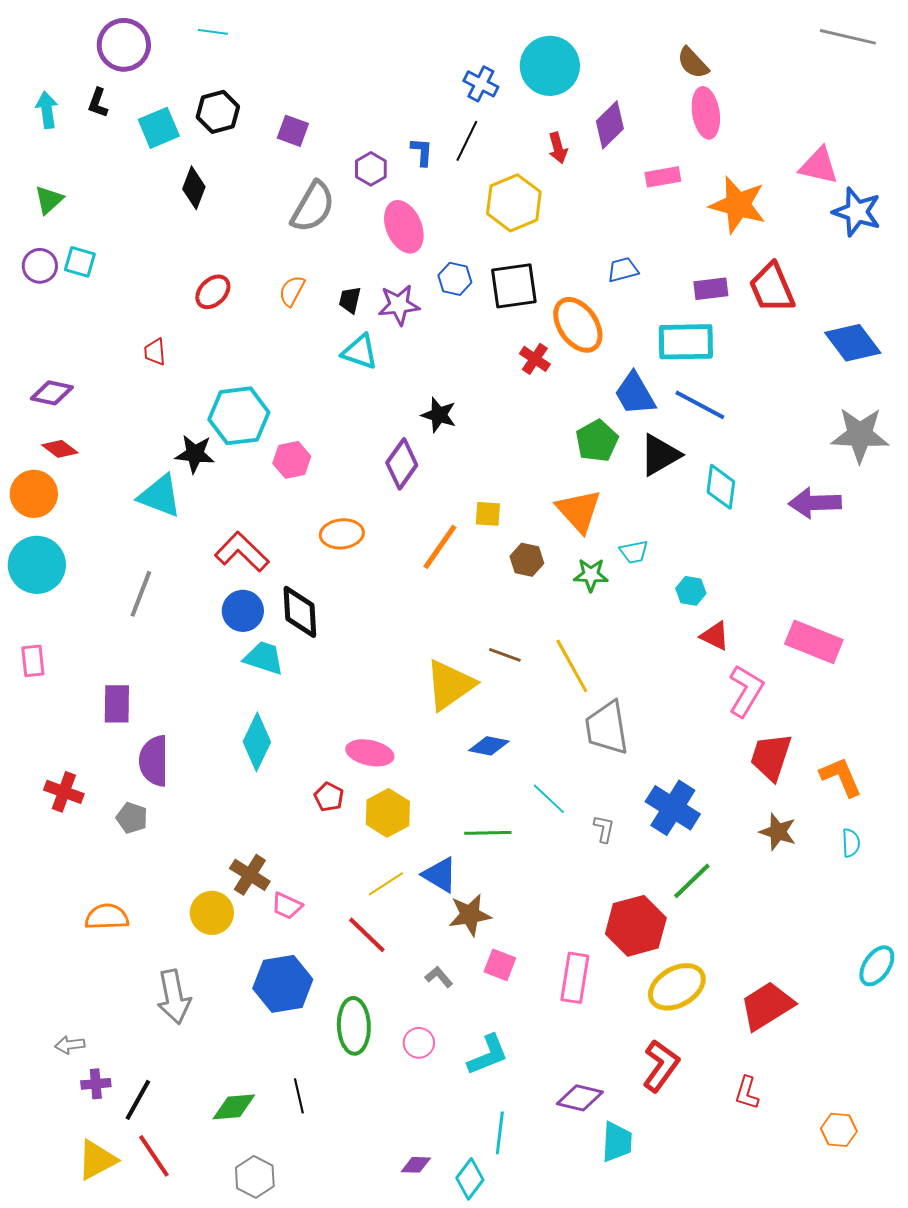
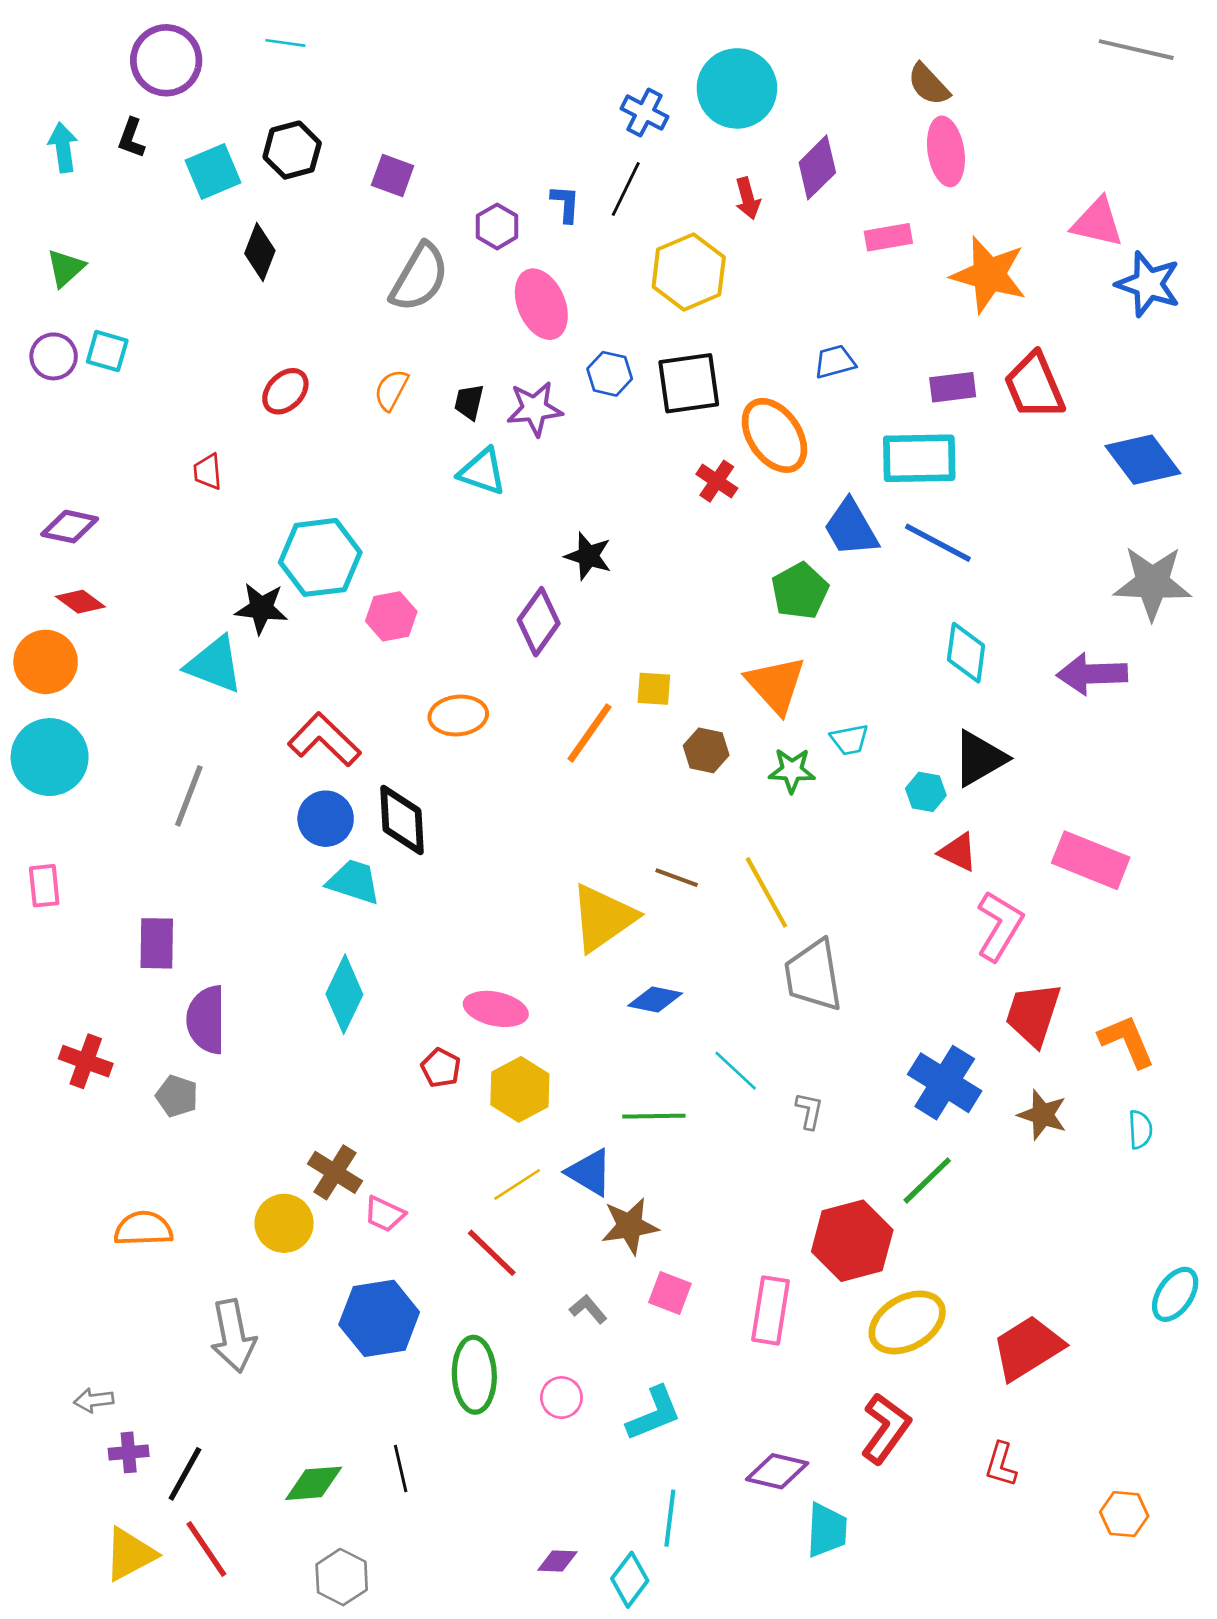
black triangle: (660, 455) -> (979, 758), moved
blue cross: (673, 808) -> (945, 1083), moved

